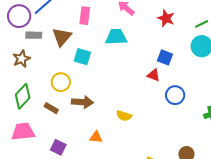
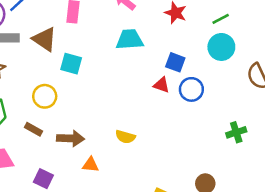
brown triangle: (62, 37) -> (45, 39), turned -35
cyan trapezoid: (116, 37) -> (130, 40), moved
blue circle: (175, 95) -> (191, 89), moved
brown arrow: (82, 102) -> (71, 138), moved

